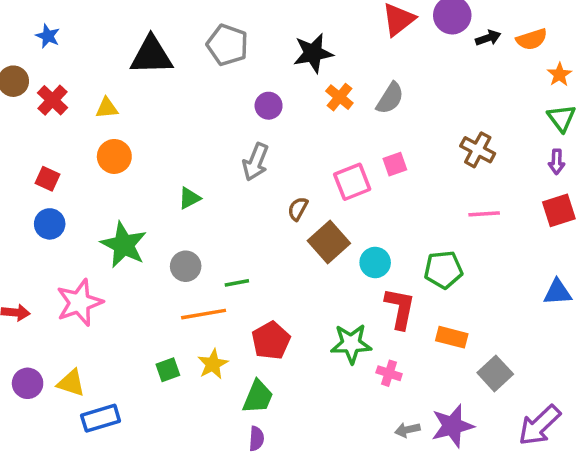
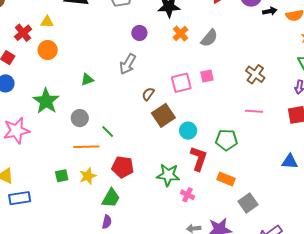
red cross: (53, 100) -> (23, 33), moved
green line: (237, 283) -> (108, 132), turned 48
red pentagon: (271, 340) -> (123, 167), turned 30

